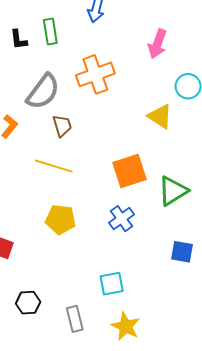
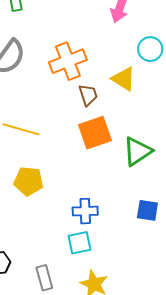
orange cross: (95, 74) -> (68, 61), moved
brown trapezoid: (62, 126) -> (88, 95), moved
blue cross: (121, 219) -> (85, 211), moved, turned 35

